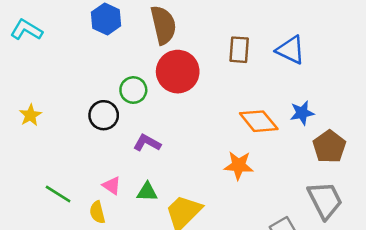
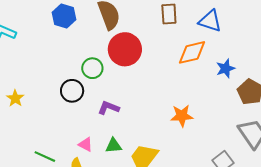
brown rectangle: (239, 50) -> (169, 14), moved
orange diamond: (259, 121) -> (192, 52), moved, turned -56

